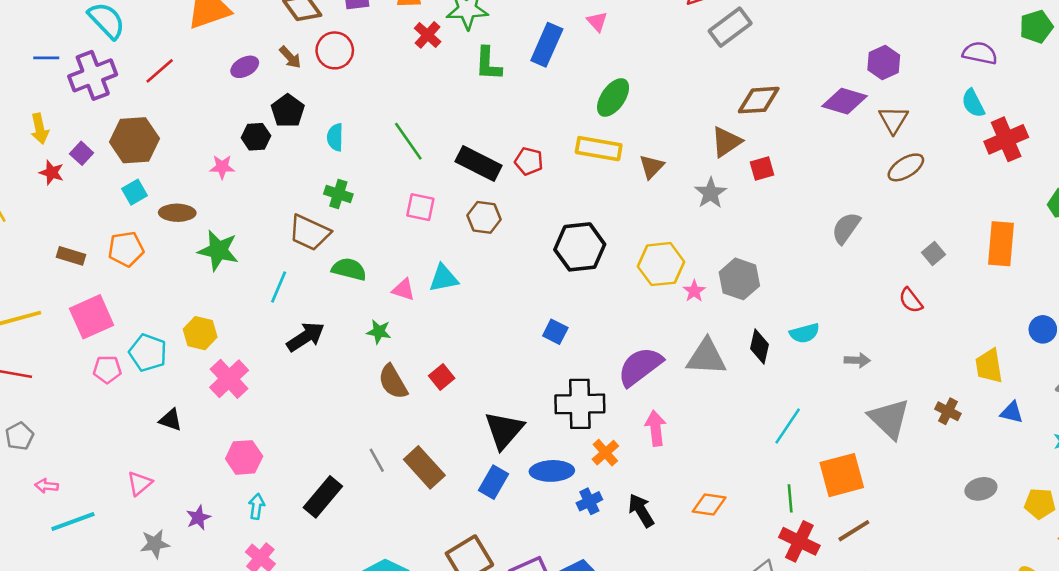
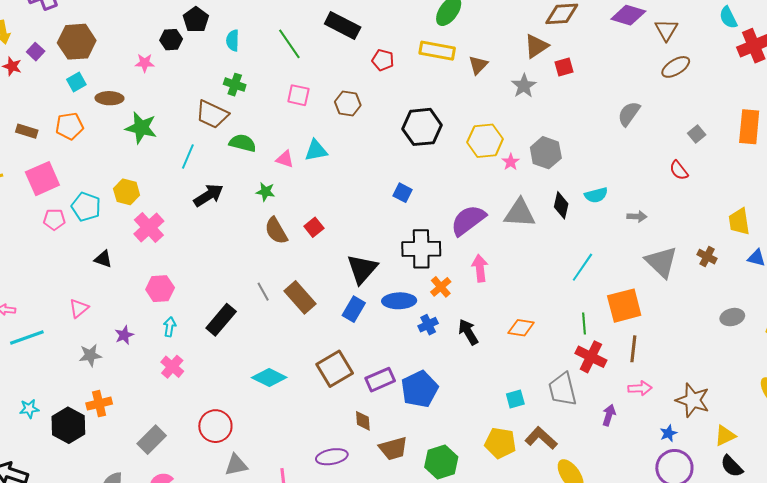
black rectangle: (479, 164) -> (343, 26), moved
brown line: (854, 531) -> (633, 349), turned -52

